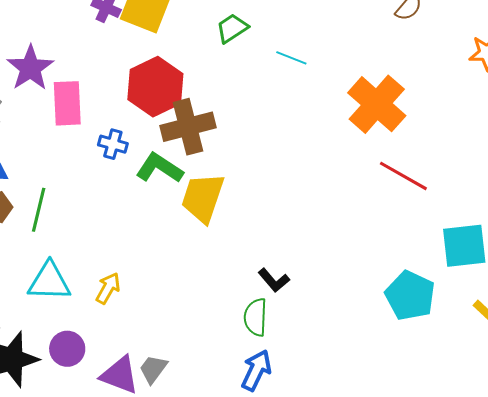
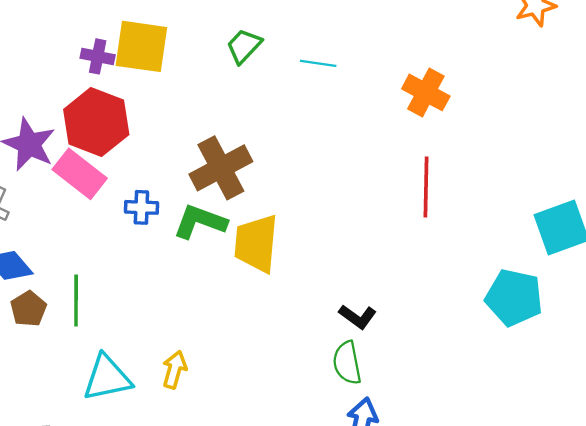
red hexagon: (155, 87) -> (96, 122), moved
pink rectangle: (67, 103) -> (80, 174), turned -36
orange cross: (377, 104) -> (426, 92), size x0.7
red line: (403, 176) -> (426, 187), moved, turned 75

